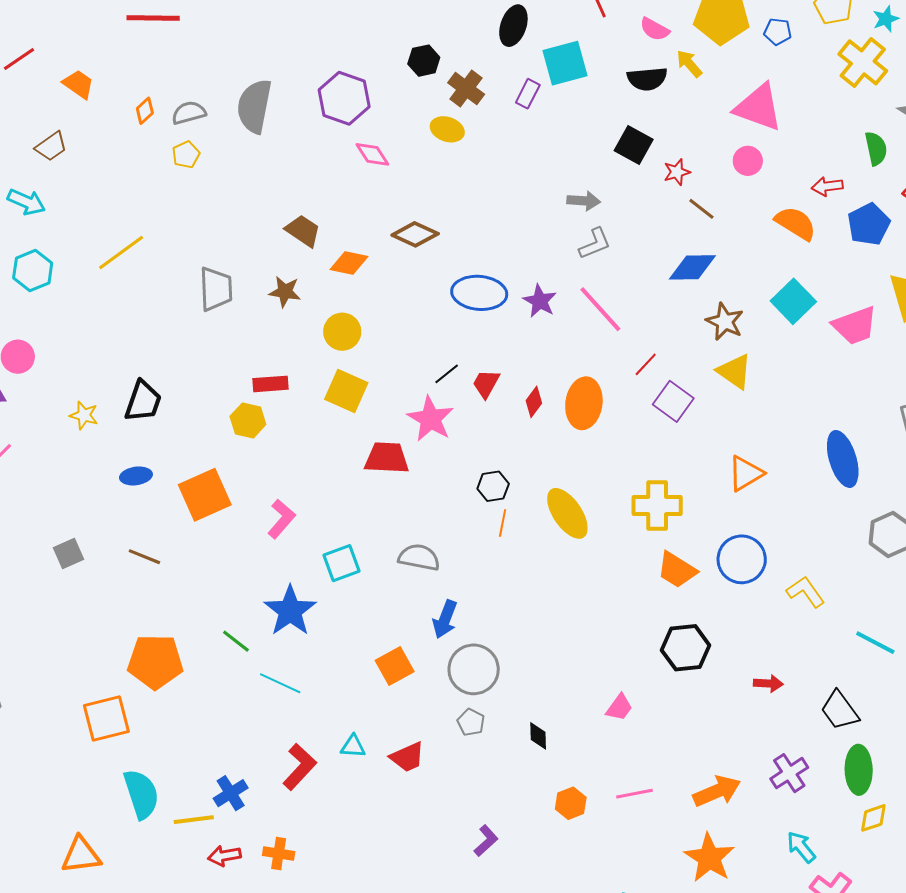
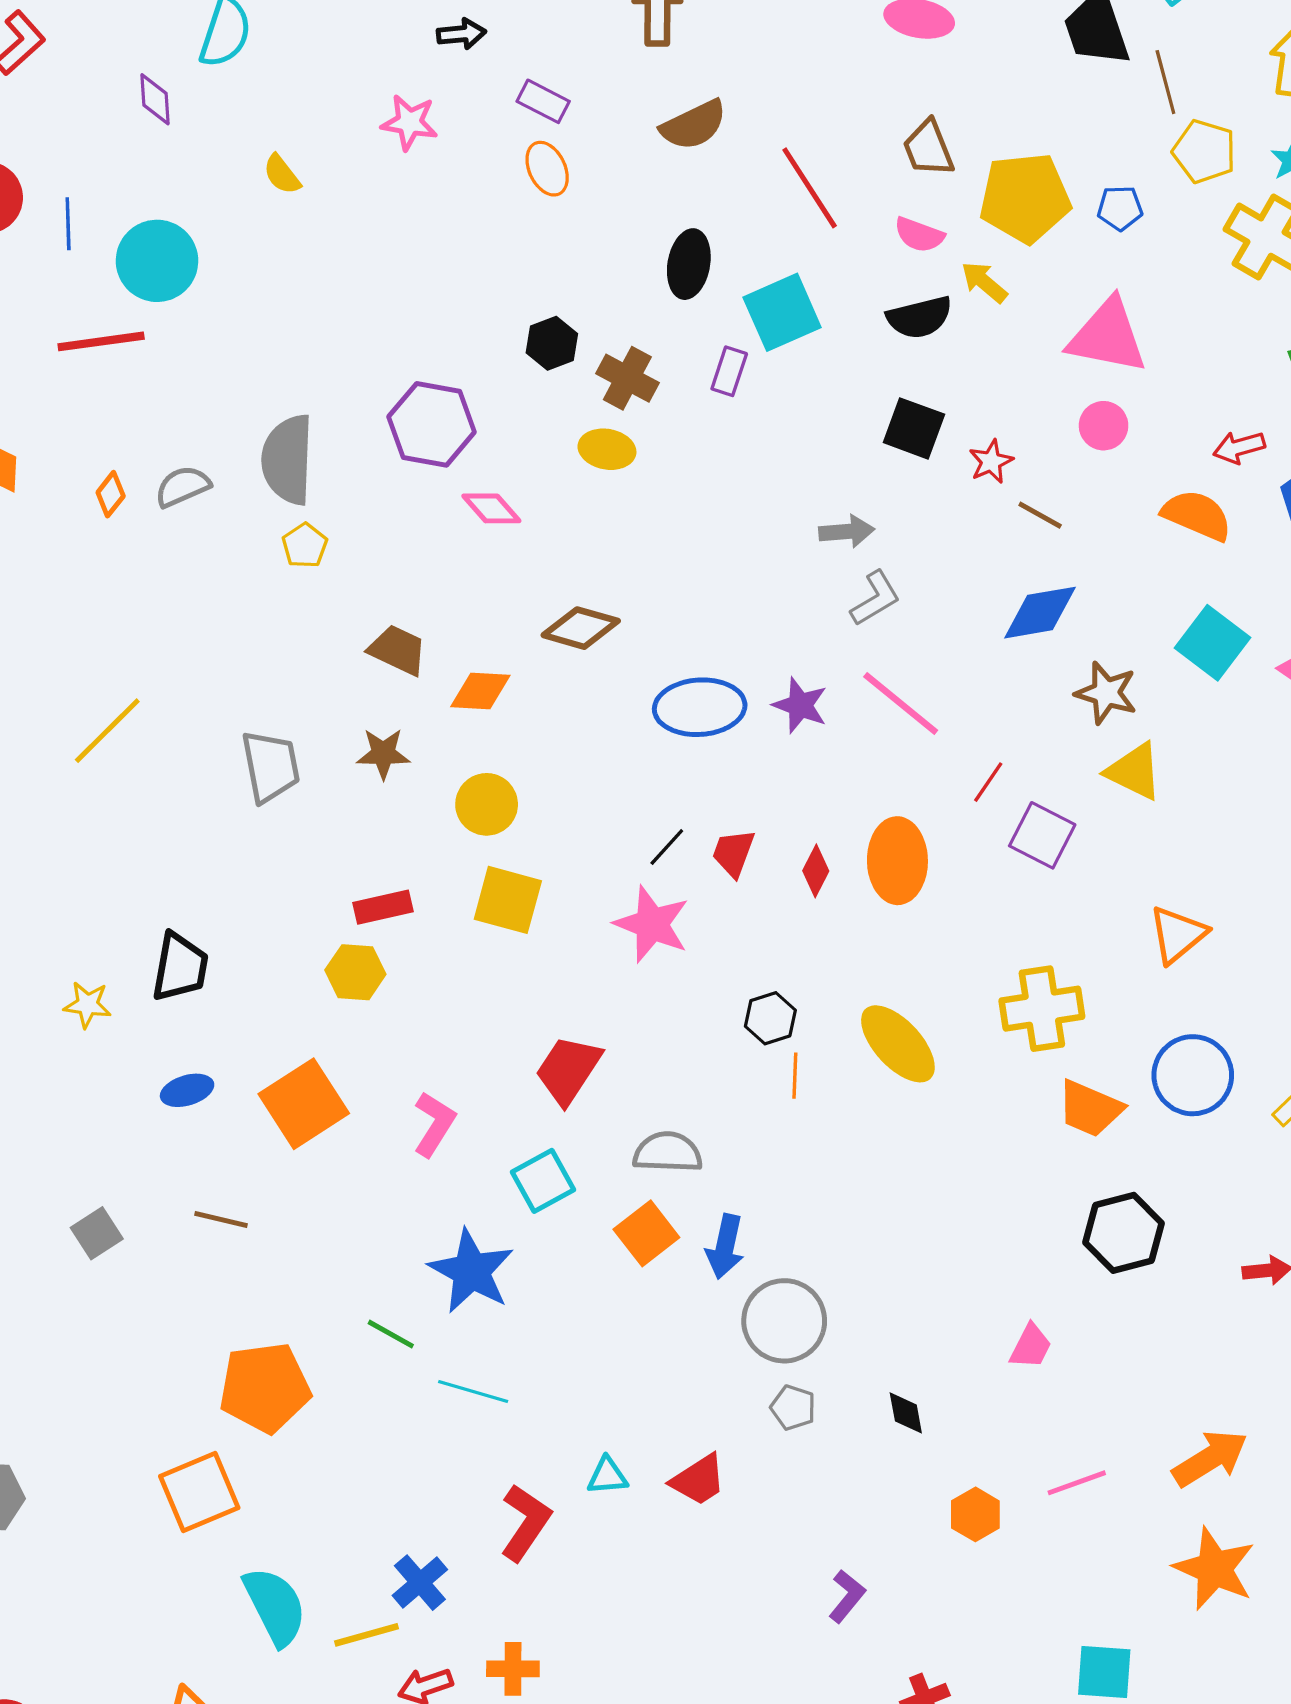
yellow pentagon: (186, 155) -> (305, 546), moved
red trapezoid: (387, 458) -> (568, 1070), moved, turned -51
orange square: (395, 666) -> (646, 1233), moved

